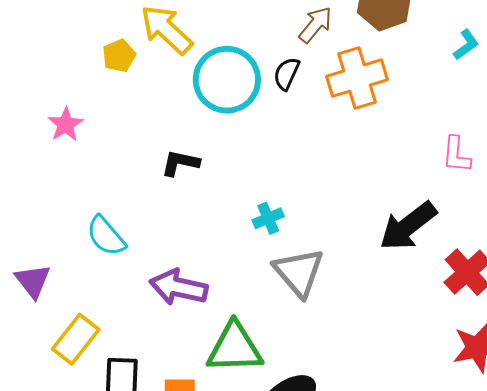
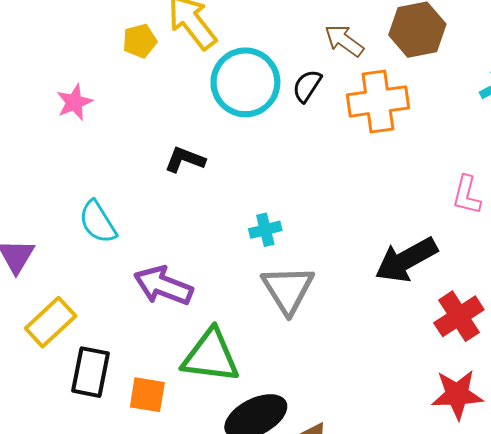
brown arrow: (315, 25) -> (344, 41), turned -102

